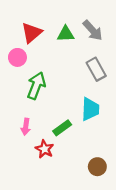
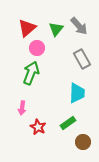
green triangle: (66, 34) -> (56, 29), turned -49
pink circle: (17, 57) -> (37, 48), moved
green rectangle: (62, 128) -> (68, 123), moved

